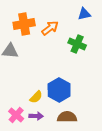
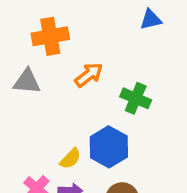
orange arrow: (50, 28) -> (89, 75), moved
green cross: (77, 44) -> (136, 98), moved

